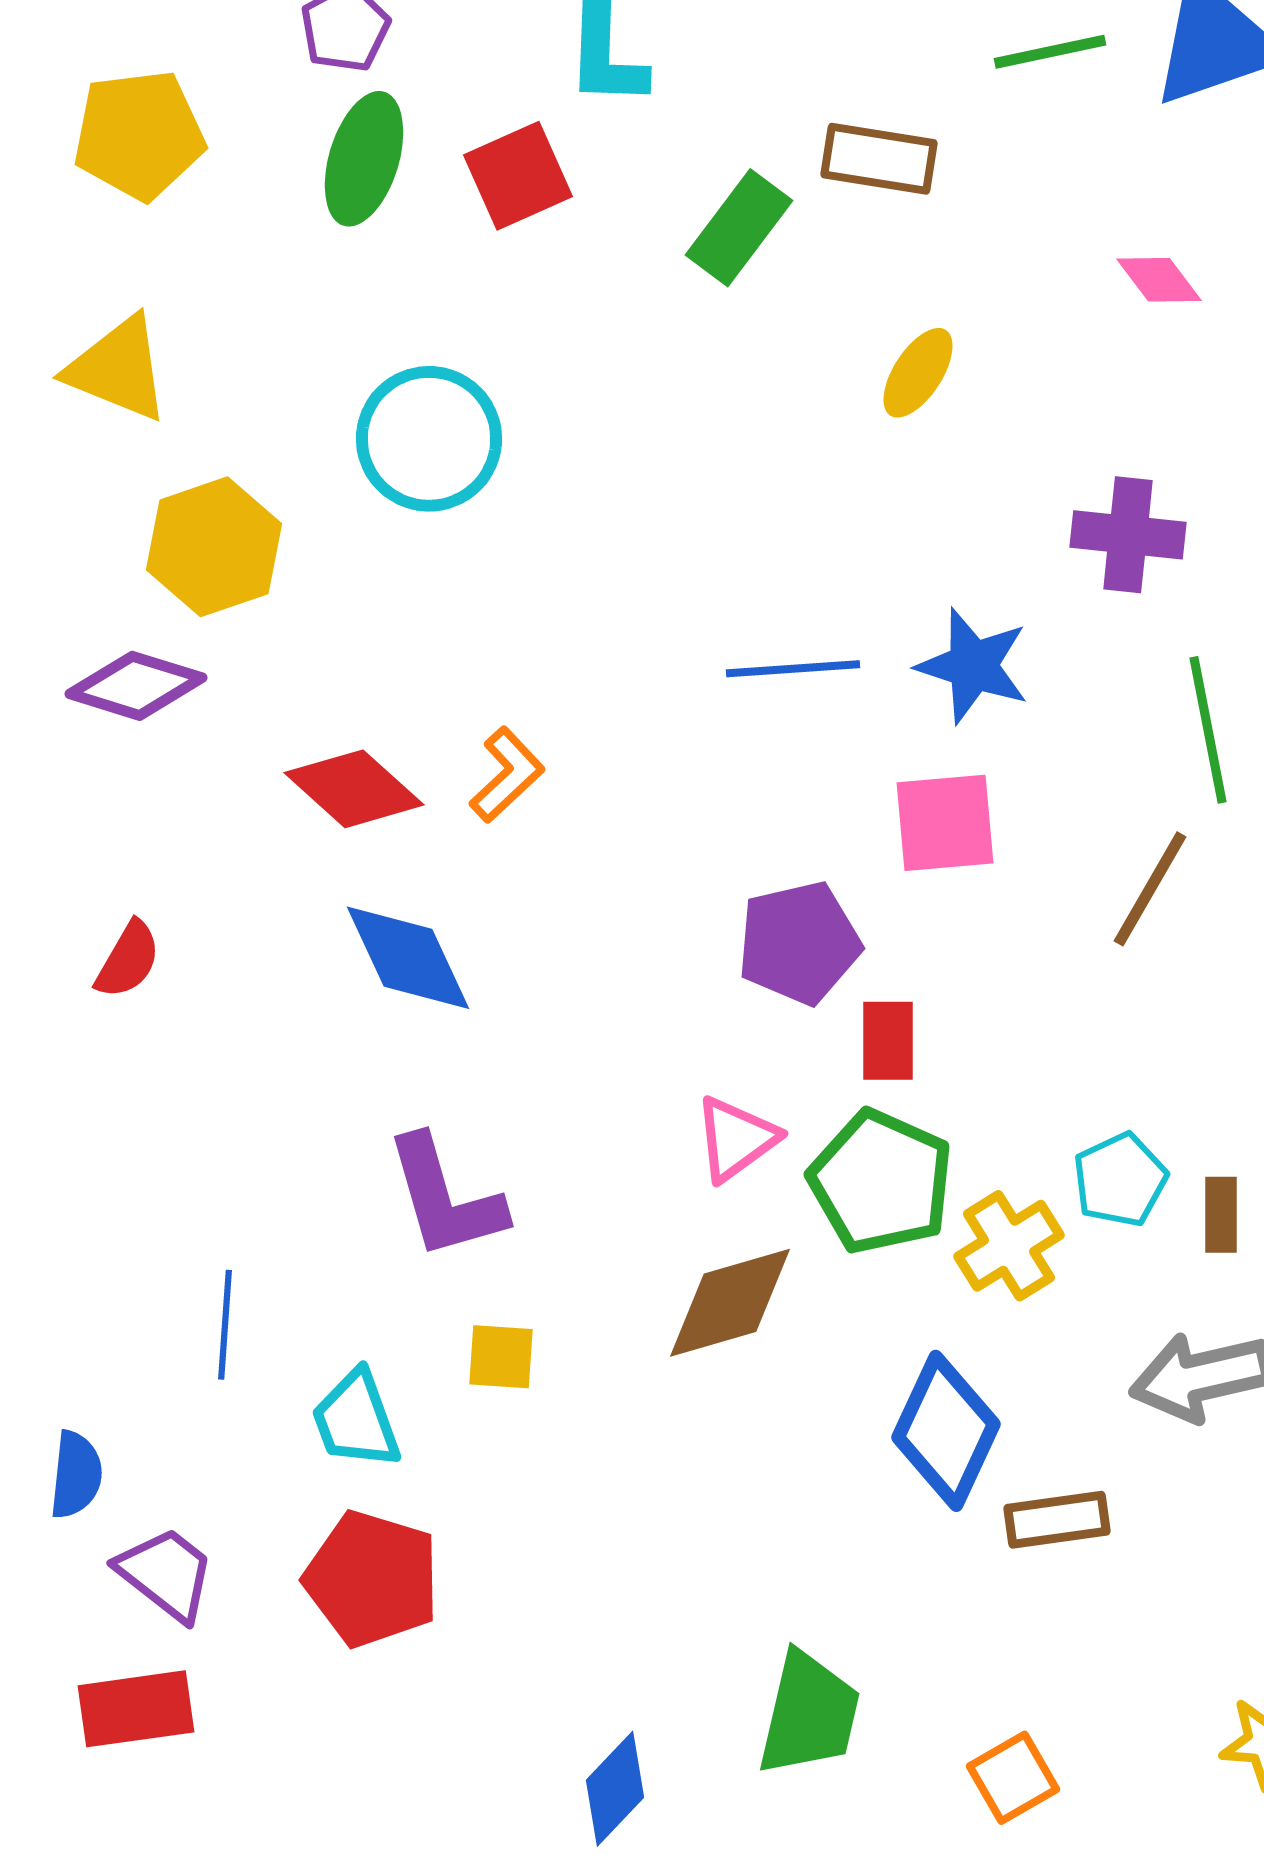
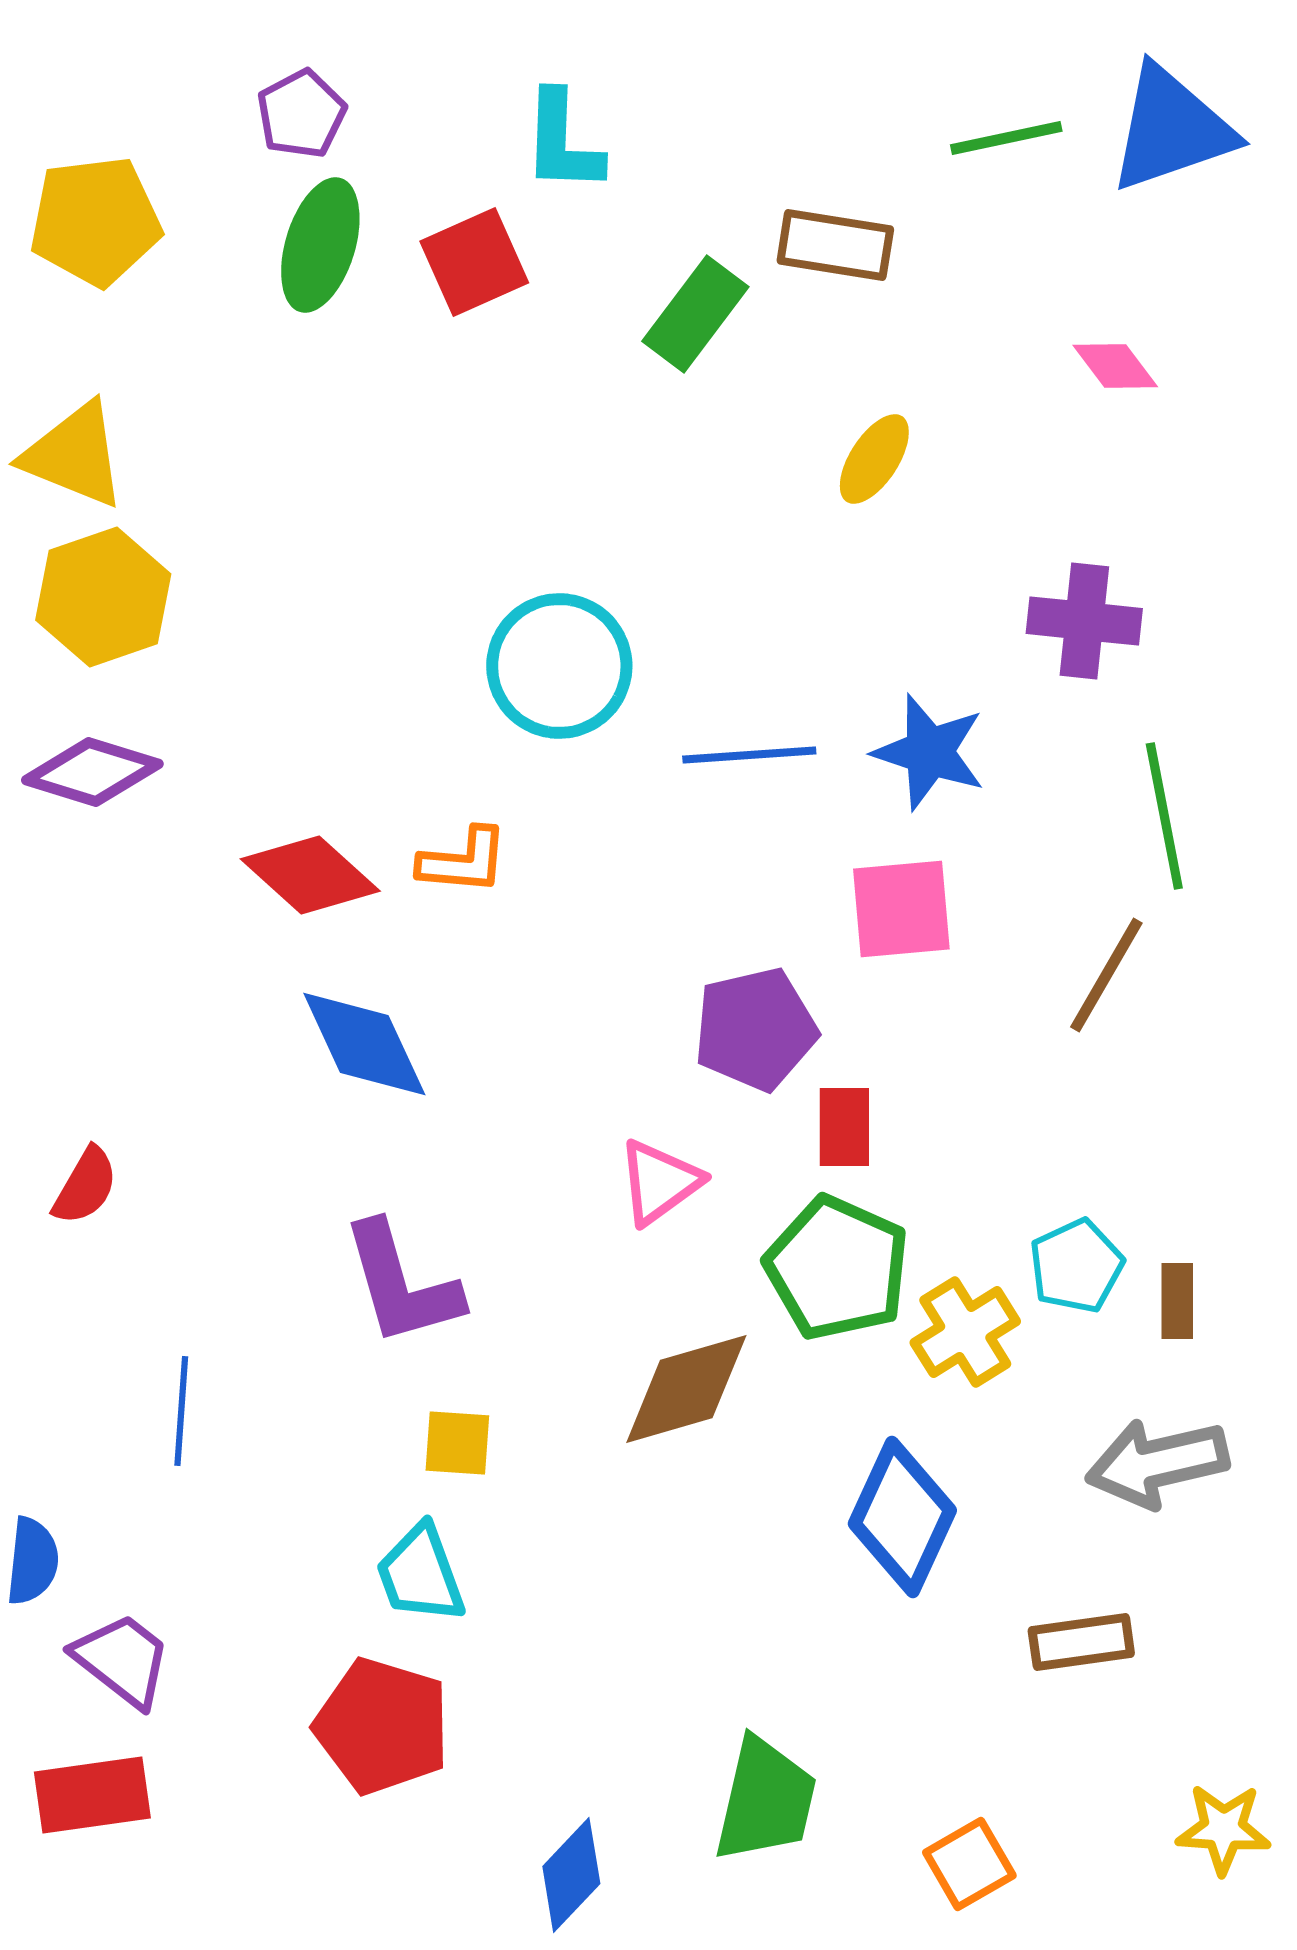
cyan circle: (429, 439) -> (559, 666), moved
yellow hexagon: (214, 547) -> (103, 597), moved
orange L-shape: (507, 775) -> (463, 861), turned 48
red semicircle: (128, 960) -> (85, 1186), moved
pink triangle: (736, 1139) -> (659, 1182), moved
cyan trapezoid: (356, 1420) -> (420, 1574), moved
brown rectangle: (1057, 1520) -> (1081, 1642), moved
red pentagon: (372, 1579) -> (382, 1726), moved

